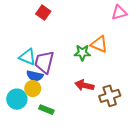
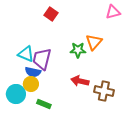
red square: (43, 13) -> (51, 14), moved
orange triangle: (99, 44) -> (94, 42), turned 48
brown cross: (110, 96) -> (104, 91), turned 30

